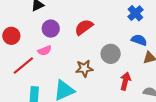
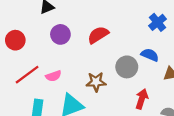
blue semicircle: (139, 40) -> (150, 55), moved
pink semicircle: (45, 51) -> (53, 76), moved

